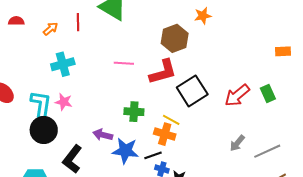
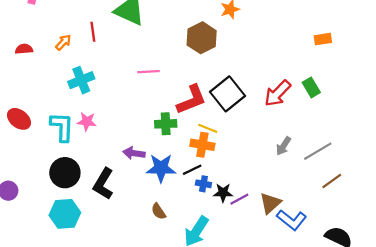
red semicircle: (16, 21) -> (24, 49), moved
red L-shape: (163, 72) -> (191, 100), moved
black circle: (44, 130) -> (65, 173), moved

